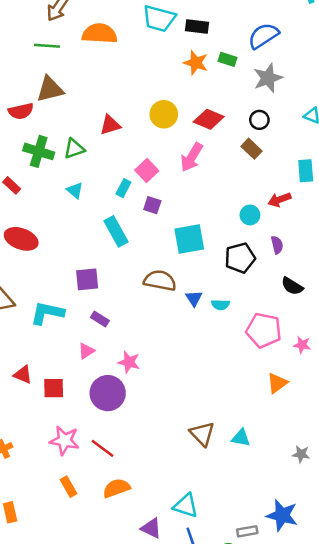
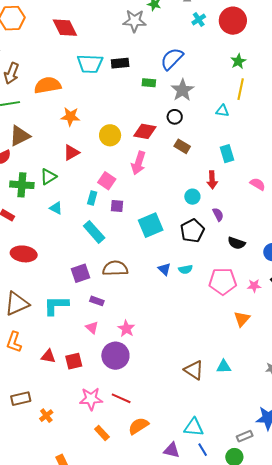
orange star: (196, 63) -> (70, 117), moved
black circle: (259, 120) -> (175, 117), moved
red arrow: (279, 200) -> (212, 180), turned -60
brown semicircle: (160, 281) -> (115, 268), moved
pink triangle: (86, 351) -> (92, 327), turned -32
pink star: (129, 362) -> (126, 329), turned 30

